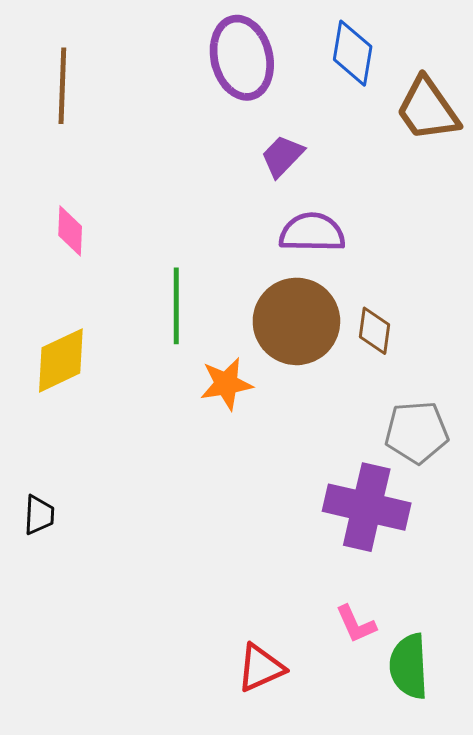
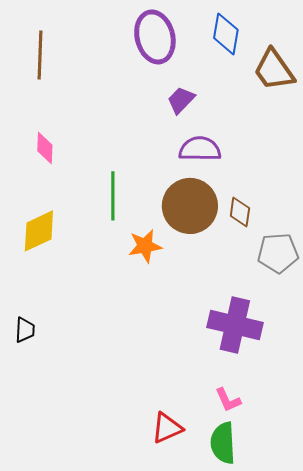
gray pentagon: (417, 432) -> (278, 253), moved
green semicircle: (409, 666) -> (223, 443), moved

